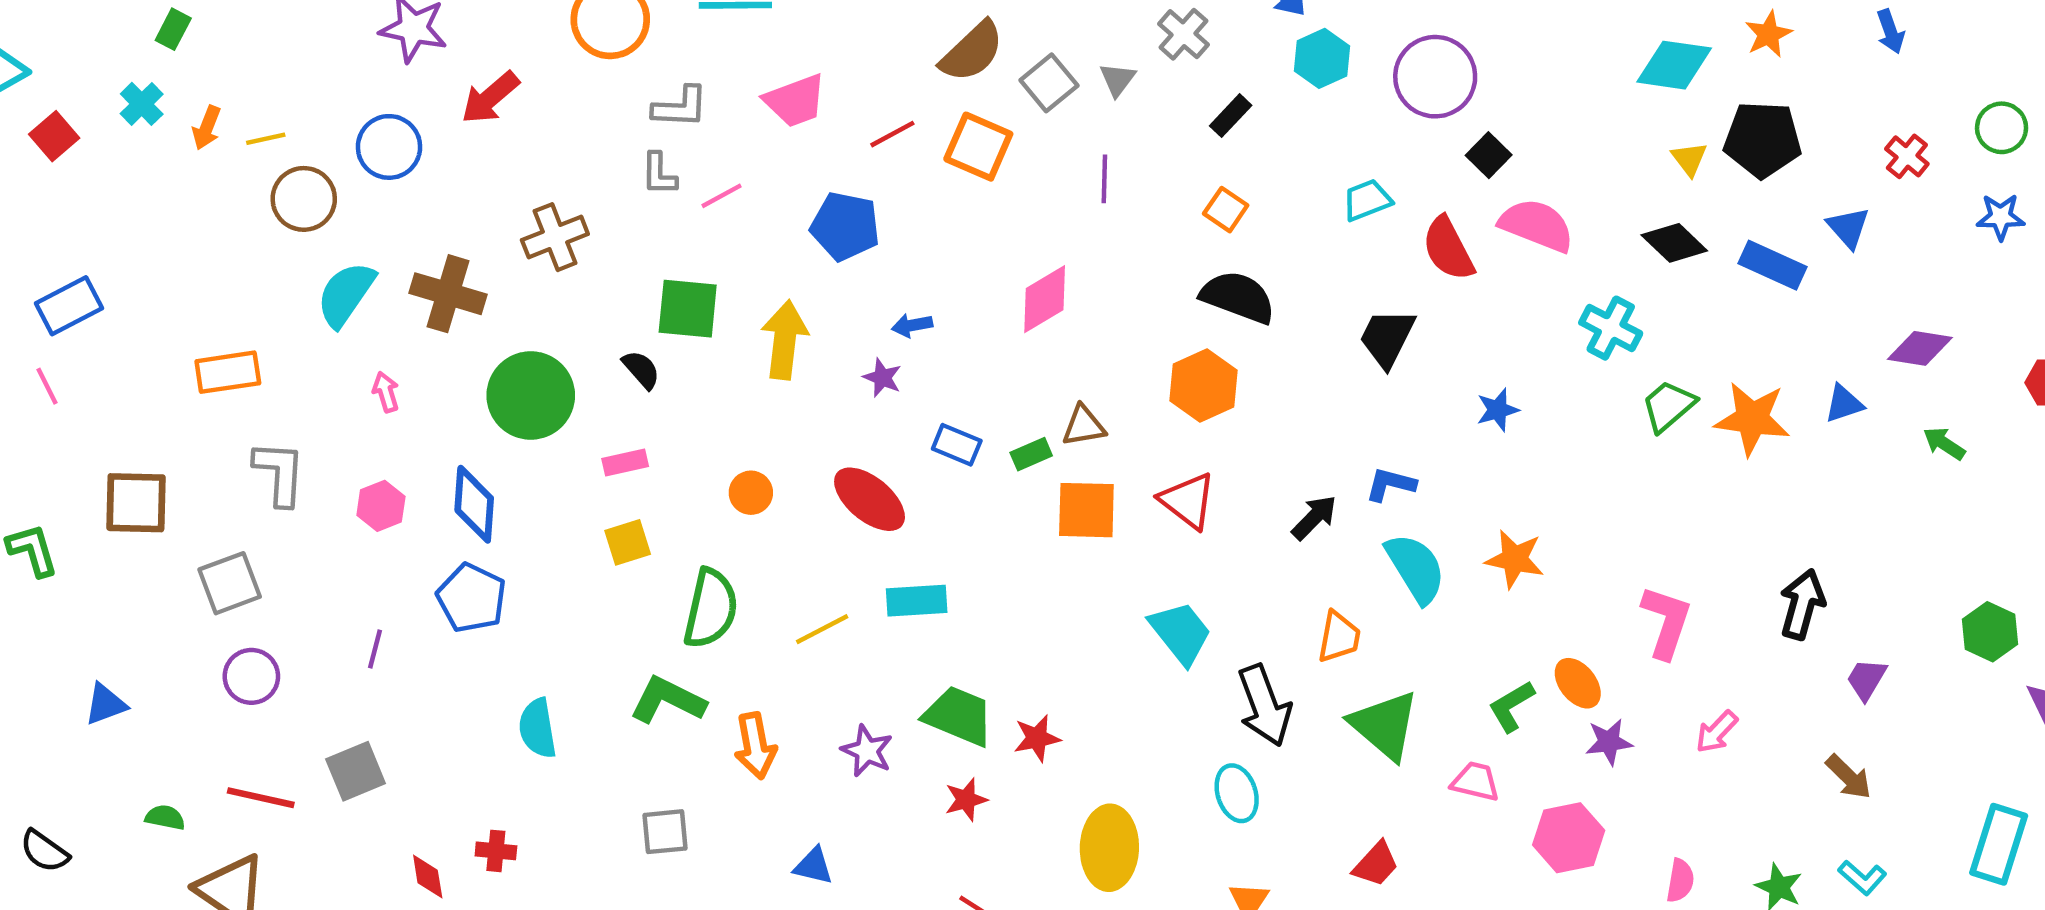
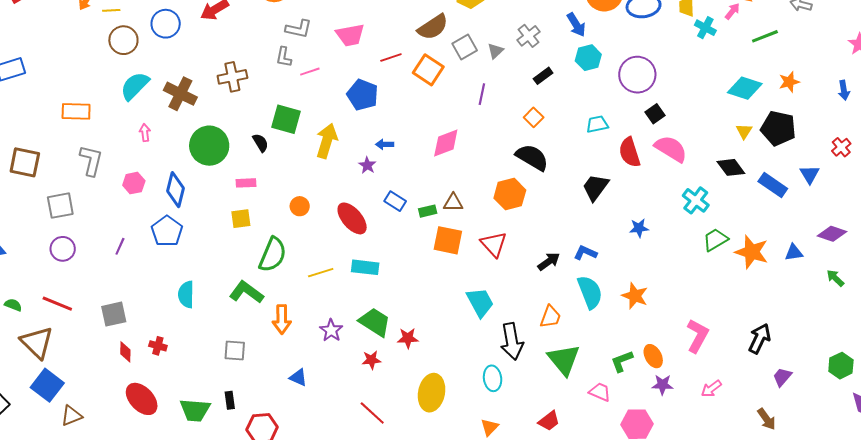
gray square: (356, 771) -> (114, 314), moved

